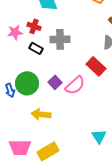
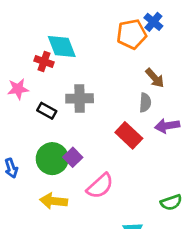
red cross: (34, 26) -> (44, 62), moved
green circle: (27, 83) -> (52, 159), moved
pink semicircle: (75, 85) -> (100, 186), moved

